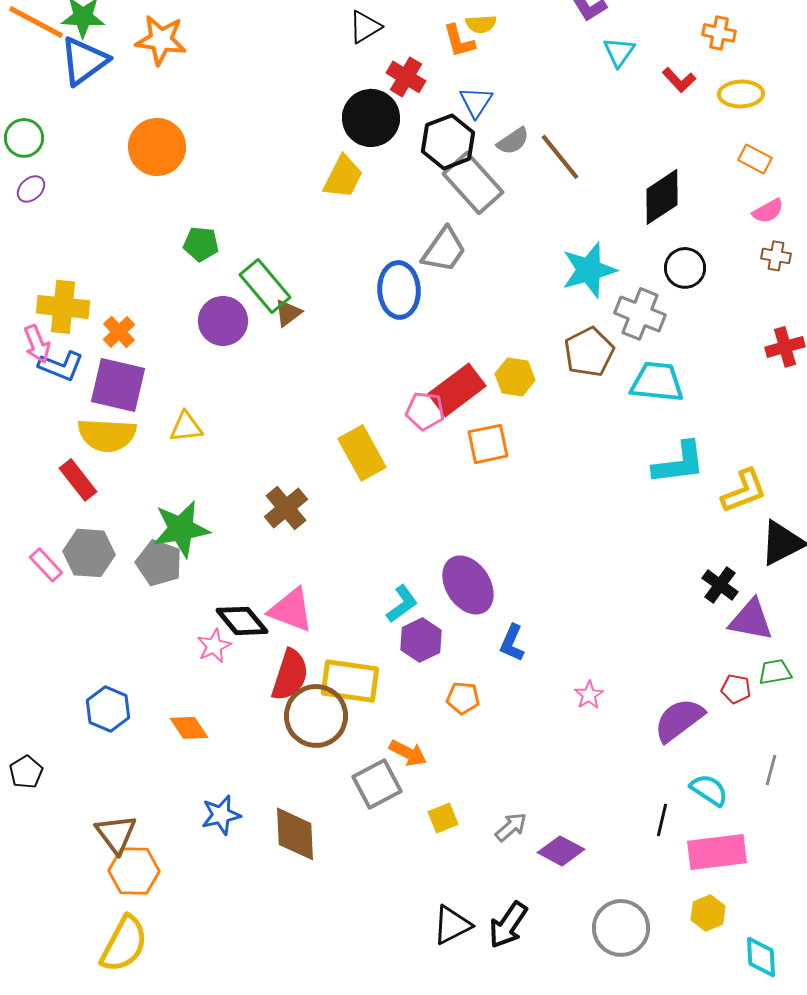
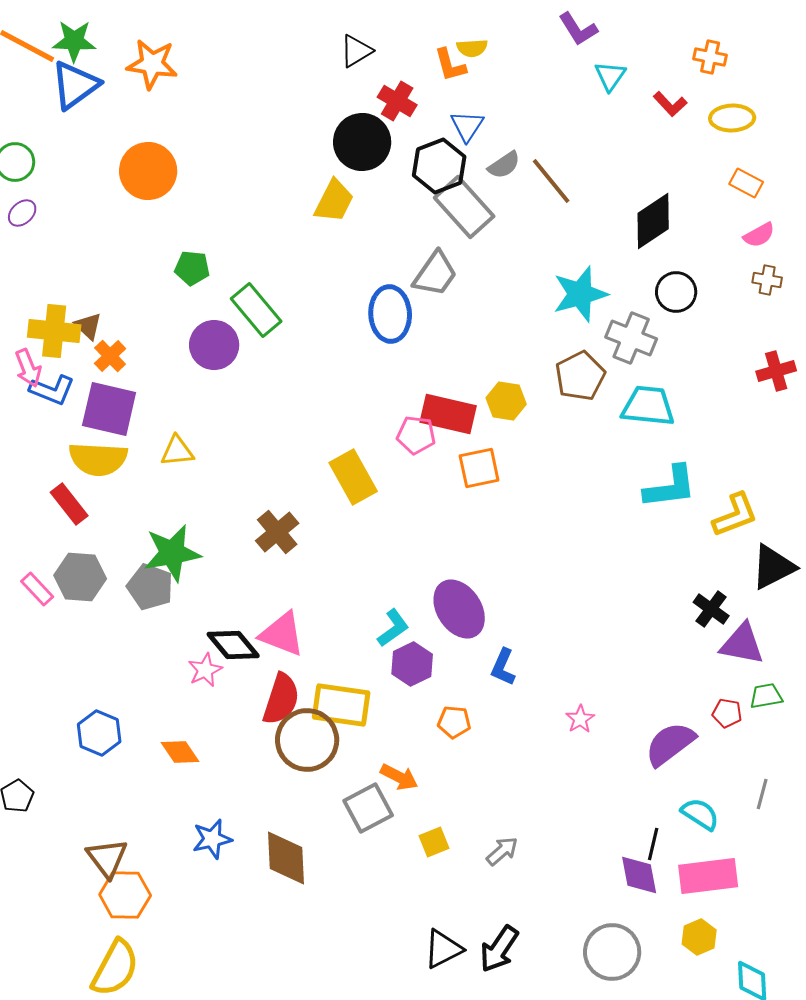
brown triangle: (288, 313) -> (88, 326), moved, turned -40
red rectangle: (457, 390) -> (448, 414), turned 50
purple diamond: (561, 851) -> (639, 875), moved, turned 51

